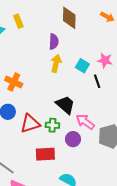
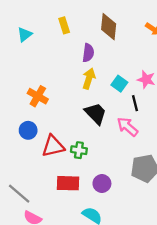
yellow rectangle: (18, 21) -> (64, 25), moved
black trapezoid: (65, 105) -> (96, 113), moved
pink arrow: (85, 122) -> (127, 127), moved
purple circle: (73, 139) -> (102, 184), moved

